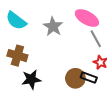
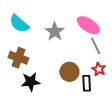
brown circle: (75, 78) -> (69, 72), moved
black rectangle: (89, 78) -> (87, 83), turned 63

